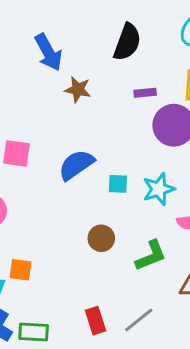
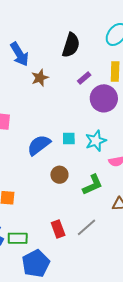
brown star: (78, 89) -> (40, 78), turned -30
purple rectangle: (145, 93) -> (84, 78), turned -32
blue semicircle: (76, 165) -> (39, 145), moved

